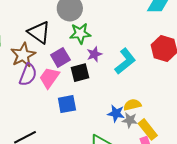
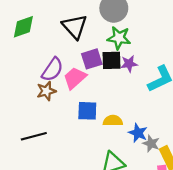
brown star: (23, 55) -> (46, 91), moved, size x0.7
black square: (80, 73) -> (112, 60), moved
yellow semicircle: (132, 105) -> (113, 121), moved

